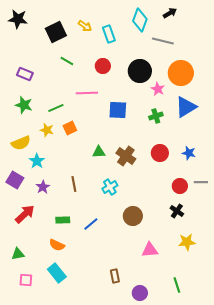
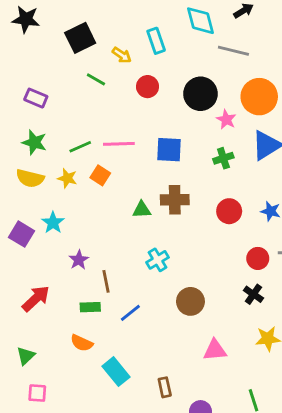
cyan diamond: (140, 20) -> (200, 21), turned -35
yellow arrow: (85, 26) -> (122, 55), moved
pink line: (87, 93) -> (119, 144), moved
orange square: (70, 128) -> (100, 175), turned -32
yellow semicircle: (21, 143) -> (30, 178), moved, turned 36
brown cross: (126, 156) -> (175, 200), moved, turned -36
purple square: (15, 180) -> (21, 234), moved
brown line: (74, 184) -> (106, 281), moved
purple star: (43, 187) -> (79, 260), moved
green triangle: (18, 254) -> (26, 356), turned -32
cyan rectangle: (57, 273) -> (116, 372), moved

